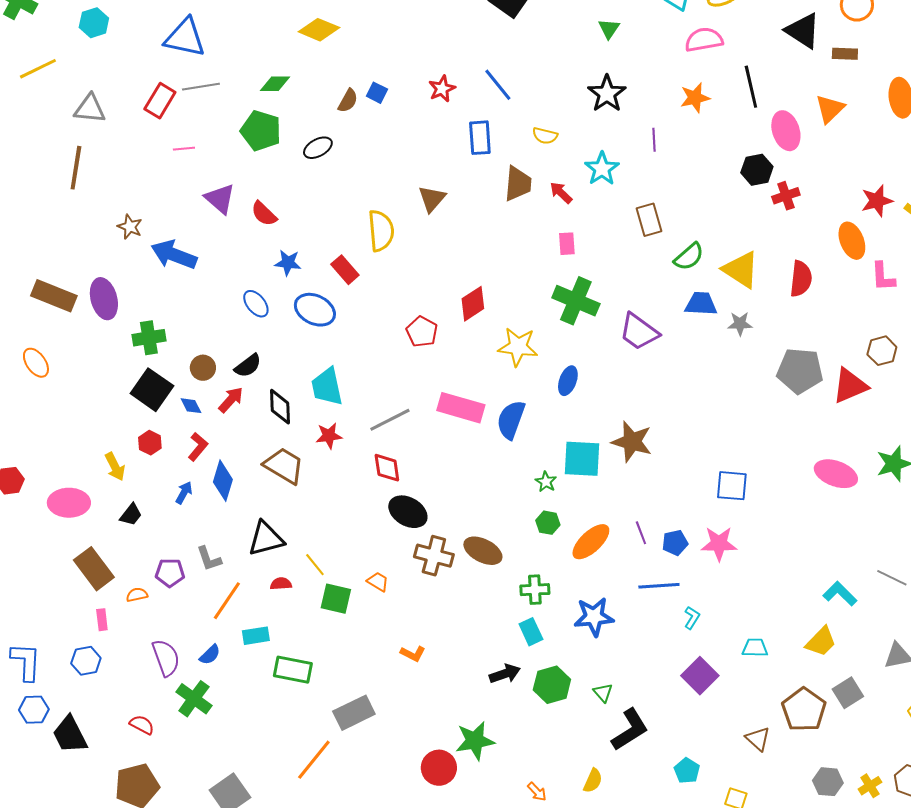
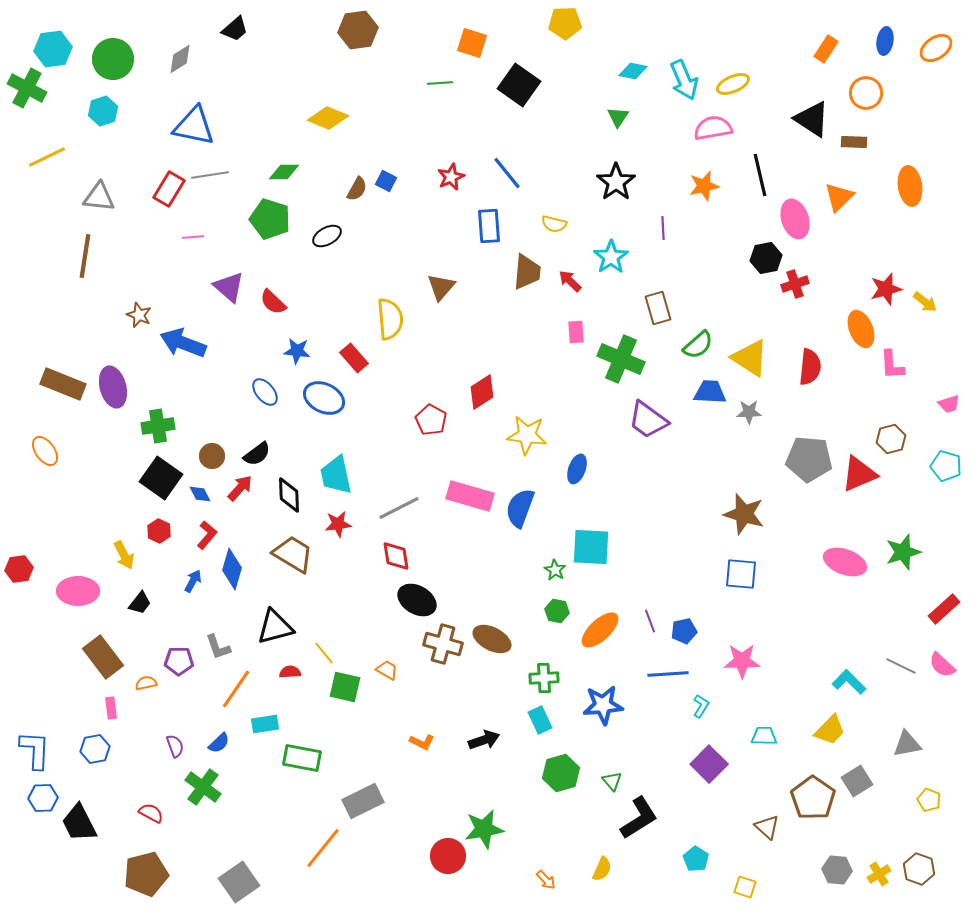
green cross: (576, 301) -> (621, 359), moved
brown star: (632, 442) -> (744, 514), moved
pink star: (719, 544) -> (742, 661), moved
purple semicircle: (166, 658) -> (175, 746), size x0.6
black arrow: (505, 674) -> (484, 740), moved

